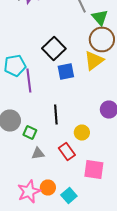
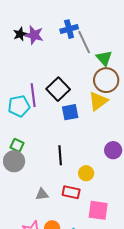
purple line: (29, 80) -> (33, 95), moved
green square: (30, 132) -> (17, 145), moved
red rectangle: (67, 152) -> (71, 192), turned -42

